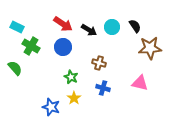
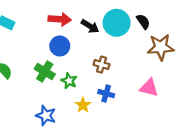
red arrow: (63, 24) -> (60, 19), turned -30
cyan circle: (112, 27) -> (117, 23), size x1.5
green cross: (31, 46) -> (45, 71), moved
yellow star: (74, 98) -> (83, 105), moved

